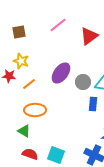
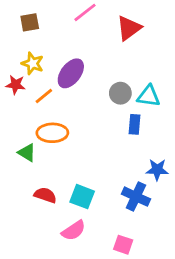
purple ellipse: (61, 73) -> (71, 73), moved
green triangle: (24, 131) -> (27, 153), moved

